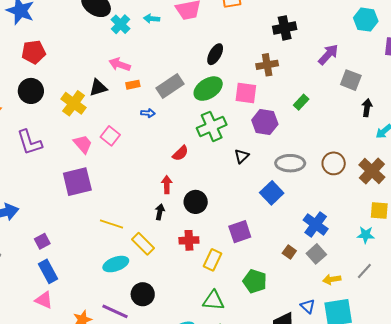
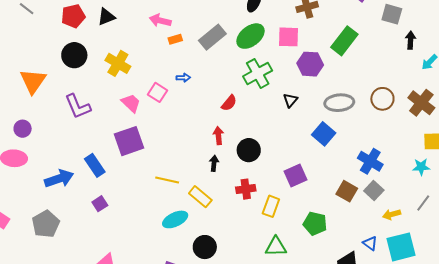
black triangle: (98, 88) -> (106, 17), moved
green rectangle: (301, 102) -> (344, 41), size x1.8
blue arrow: (148, 113) -> (183, 78), moved
brown square: (289, 252) -> (347, 191), size x1.5
blue rectangle: (48, 271) -> (95, 165), moved

